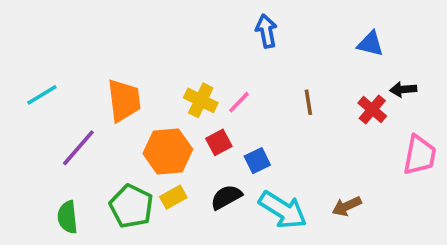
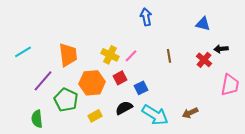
yellow rectangle: (173, 197) -> (95, 116), moved
green pentagon: (131, 206) -> (66, 100), moved

